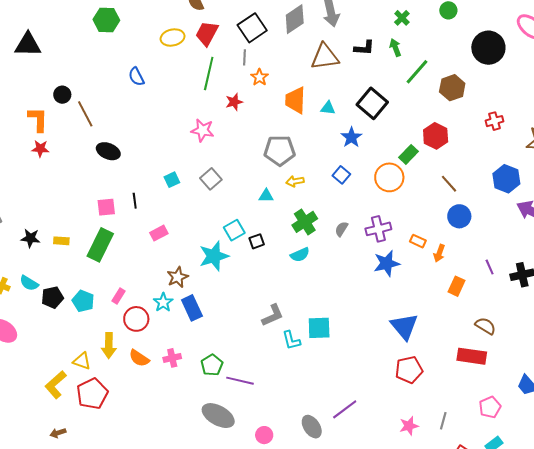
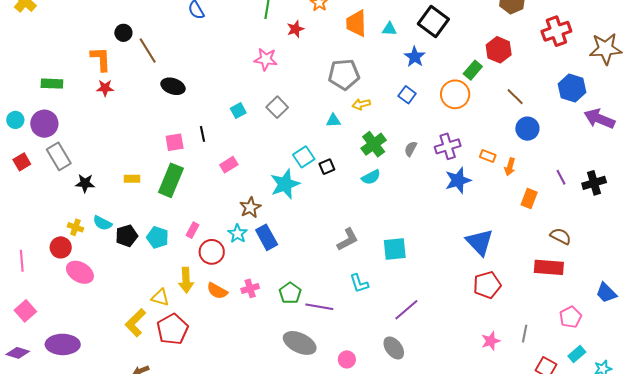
red cross: (494, 121) -> (556, 31), size x1.6
black star: (30, 238) -> (85, 183), moved
cyan L-shape: (291, 340) -> (359, 283), moved
purple line: (345, 409) -> (406, 310), moved

